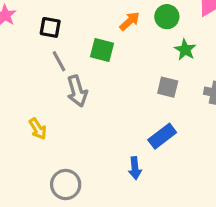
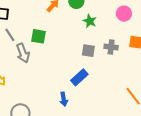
green square: (102, 50) -> (38, 36), moved
gray square: (168, 87) -> (88, 51), moved

